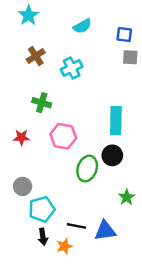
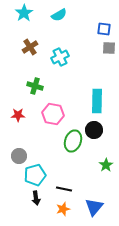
cyan semicircle: (82, 26) -> (59, 15), moved
blue triangle: (105, 231) -> (94, 207), moved, turned -42
orange star: (64, 246) -> (63, 209), moved

